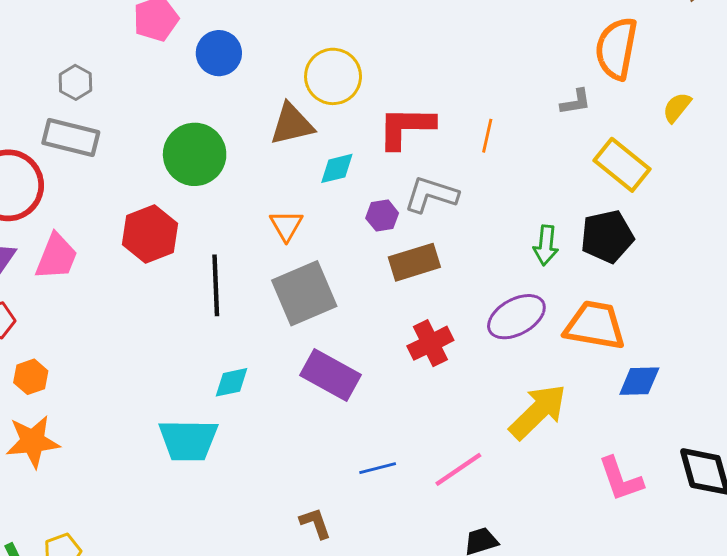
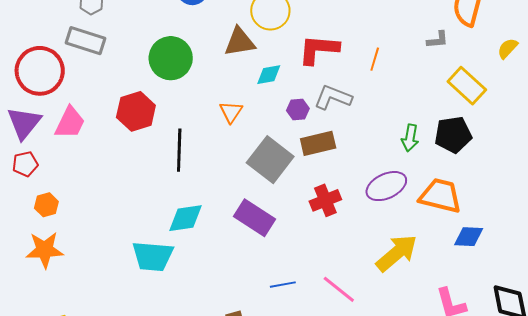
gray square: (304, 293) -> (270, 160), moved, turned -33
cyan diamond: (232, 382) -> (185, 218), size x1.4
pink line: (458, 469) -> (339, 289), turned 69

